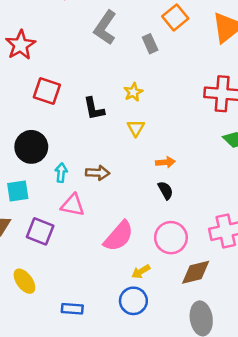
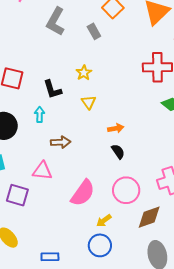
cyan arrow: (61, 173) -> (40, 115), moved

